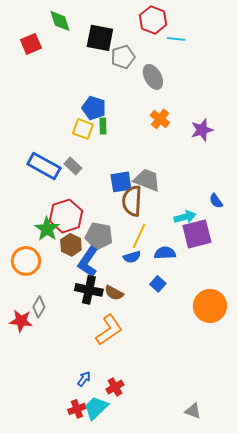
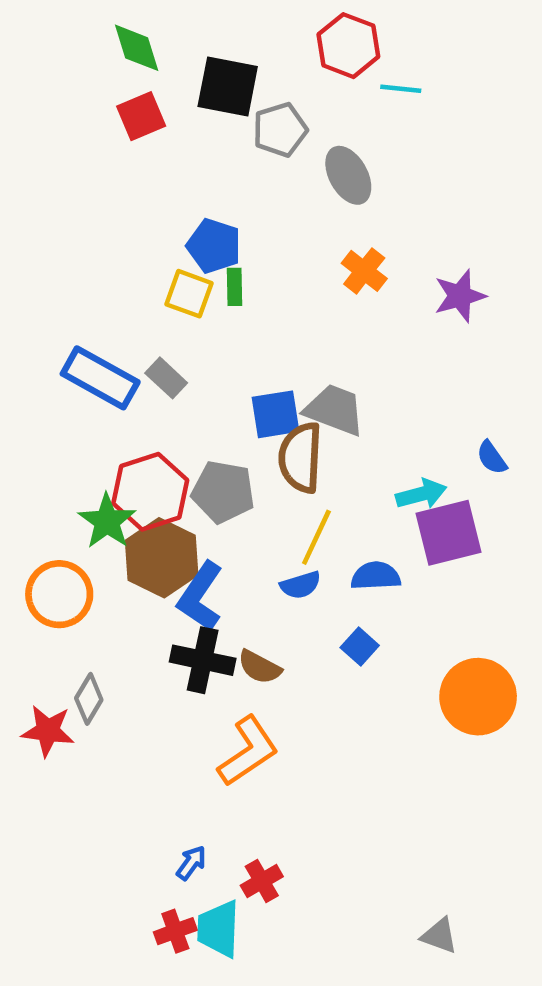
red square: (31, 44) -> (141, 116), moved
gray pentagon: (99, 236) -> (223, 492), moved
brown hexagon: (71, 245) -> (162, 558), size x1.5
cyan trapezoid: (96, 408) -> (219, 929), turned -44

